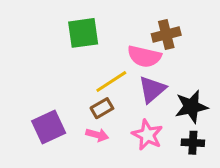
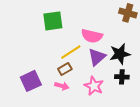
brown cross: (166, 34) -> (128, 13), moved, turned 30
black star: (191, 107) -> (120, 54), moved
black cross: (193, 143) -> (122, 77), moved

